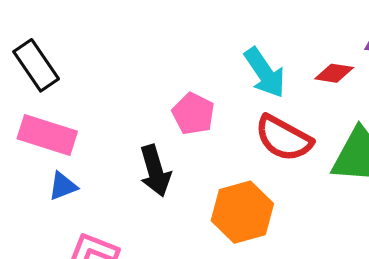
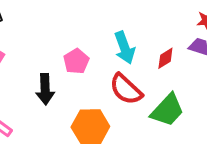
red diamond: (334, 73) -> (165, 58), turned -55

